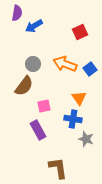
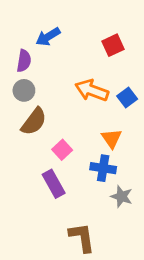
purple semicircle: (17, 13) -> (24, 61), moved
gray circle: (33, 64) -> (24, 90), moved
pink square: (44, 106) -> (62, 150), turned -32

